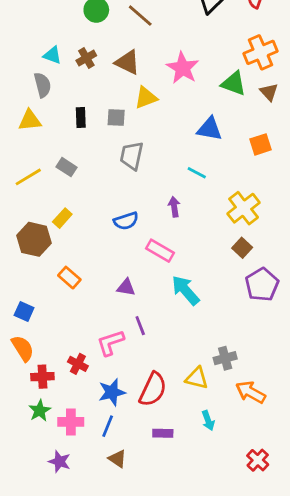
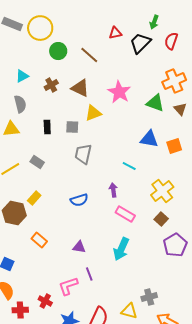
cyan triangle: (52, 55) -> (22, 76), moved, turned -48
blue triangle: (210, 129) -> (149, 139), moved
pink rectangle: (160, 251) -> (125, 214), moved
cyan arrow: (185, 290) -> (121, 249), turned -115

